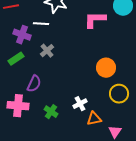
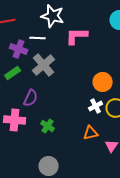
pink L-shape: (95, 20) -> (77, 36), moved
gray cross: (47, 51) -> (44, 65), size x1.6
white cross: (80, 104) -> (96, 106), moved

